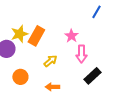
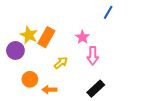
yellow star: (19, 34) -> (29, 35), turned -30
black rectangle: (92, 76) -> (96, 89), moved
orange arrow: (52, 87) -> (49, 90), moved

